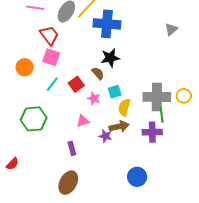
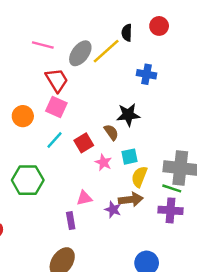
blue cross: (107, 24) -> (146, 74), moved, size x0.6
green line: (162, 115) -> (172, 188), moved, turned -70
pink triangle: (83, 121) -> (84, 198), moved

